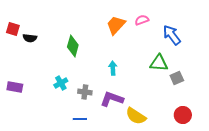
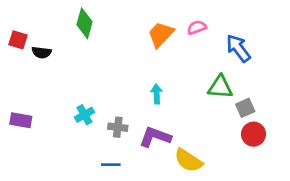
green diamond: (73, 46) -> (85, 23), moved
red circle: (183, 115) -> (254, 134), moved

